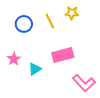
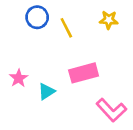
yellow star: (72, 13) -> (109, 20), moved
blue circle: (24, 24) -> (37, 17), moved

